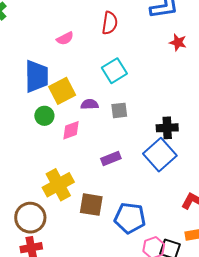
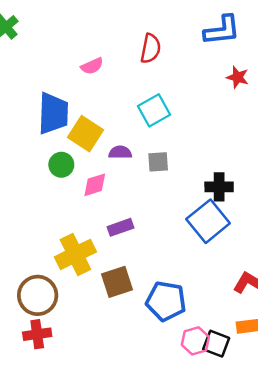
yellow square: (62, 91) -> (85, 134), turned -32
purple rectangle: (111, 158) -> (120, 227), moved
brown square: (91, 205) -> (117, 282), turned -30

